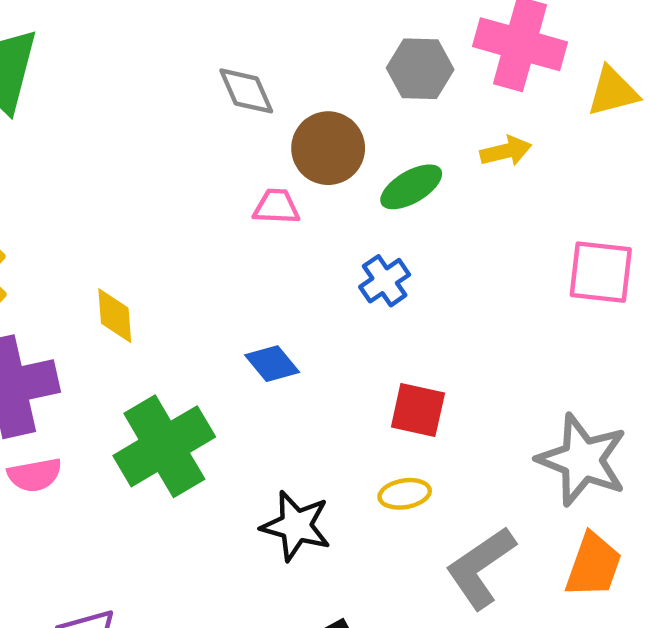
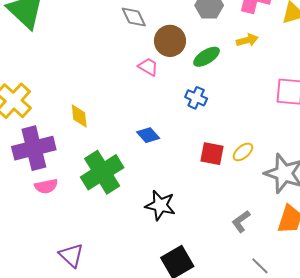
pink trapezoid: (276, 207) -> (148, 67), turned 30
blue cross: (385, 281) -> (196, 98), turned -30
yellow ellipse: (405, 494) -> (243, 152), moved, turned -30
gray L-shape: (481, 568) -> (241, 221), size x0.6

